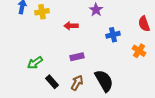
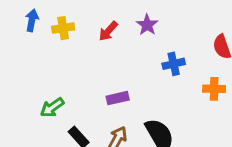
red arrow: (71, 26) -> (108, 31), moved, turned -48
orange cross: (139, 51) -> (214, 89), turned -32

